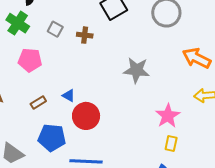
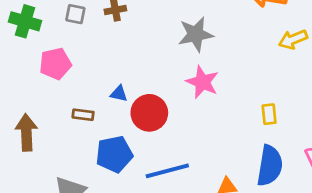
brown rectangle: (38, 103) -> (83, 115), turned 56
pink star: (168, 116) -> (202, 82), moved

